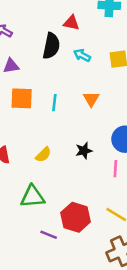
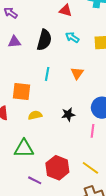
black semicircle: (51, 46) -> (44, 40), moved
orange square: (22, 98) -> (22, 92), moved
yellow semicircle: (43, 155) -> (35, 115), turned -152

